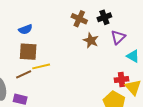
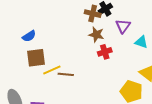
brown cross: (79, 19) -> (93, 14), moved
brown line: (24, 74) -> (66, 74), moved, turned 42
red cross: (122, 79) -> (105, 52), moved

